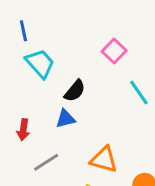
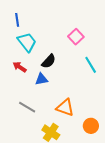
red arrow: (23, 130) -> (20, 67), moved, turned 112
gray line: (46, 162) -> (27, 107), turned 60

